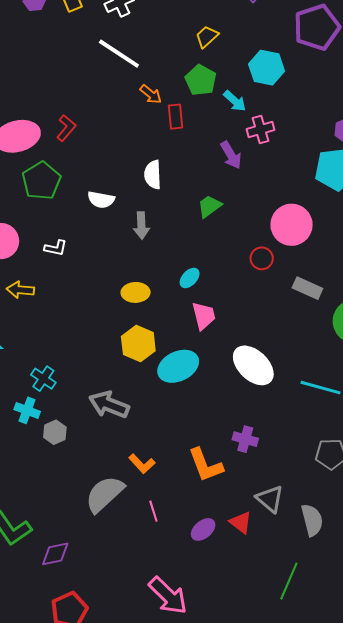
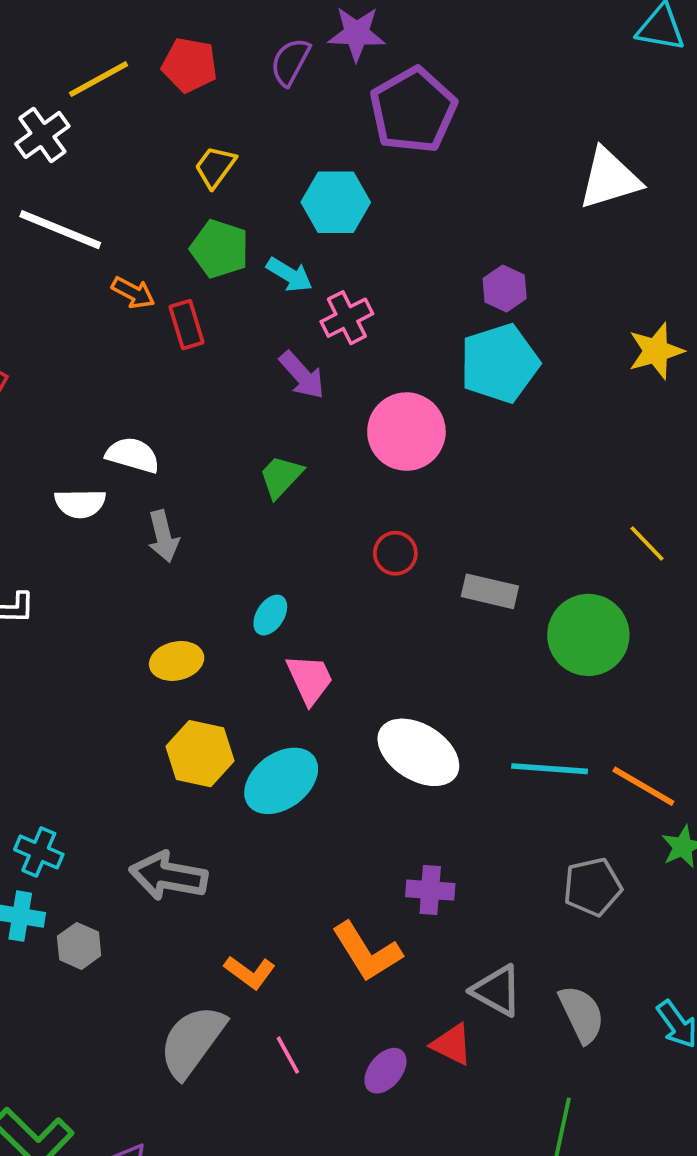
white semicircle: (153, 175) -> (133, 455), moved, turned 120
pink circle: (292, 225) -> (406, 432), moved

